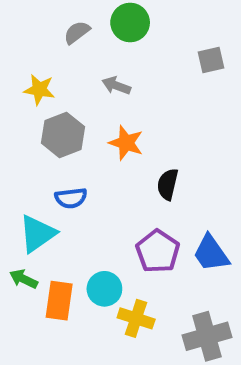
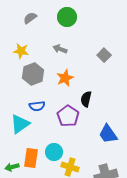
gray semicircle: (77, 32) -> (30, 18), moved
gray square: (211, 60) -> (104, 55), moved, turned -32
orange star: (126, 143) -> (65, 78), turned 30
purple pentagon: (158, 251) -> (68, 116), moved
green arrow: (24, 279) -> (12, 167), moved, turned -40

